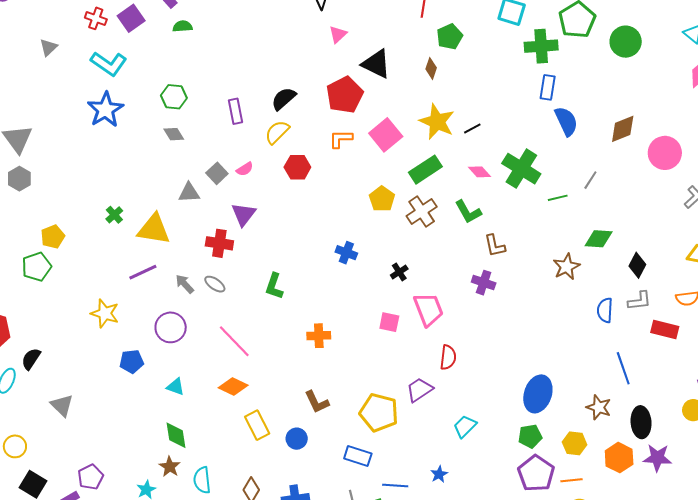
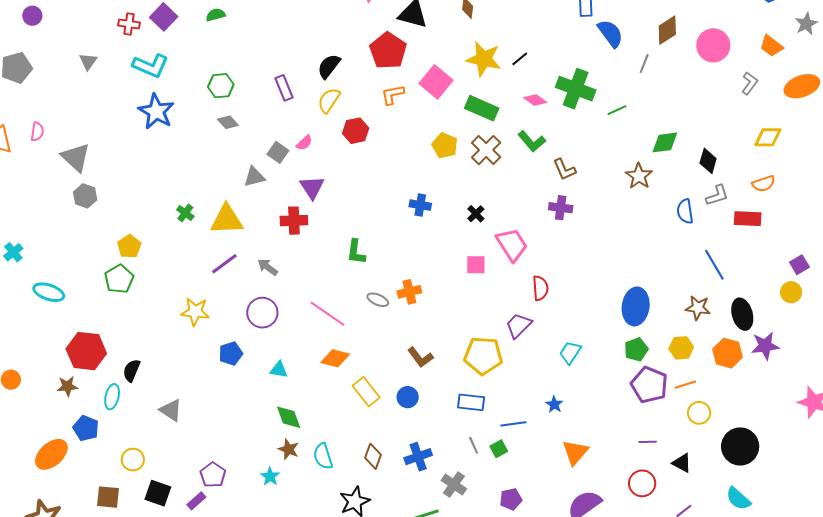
green rectangle: (425, 170) -> (482, 108), turned 68
gray line: (590, 180) -> (644, 64), moved
gray ellipse: (215, 284) -> (378, 300), moved

